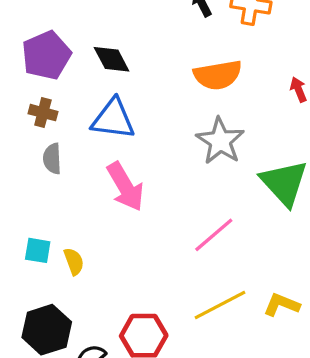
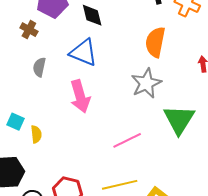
orange semicircle: (218, 75) -> (155, 42), turned 96
brown cross: (43, 113) -> (29, 30), moved

